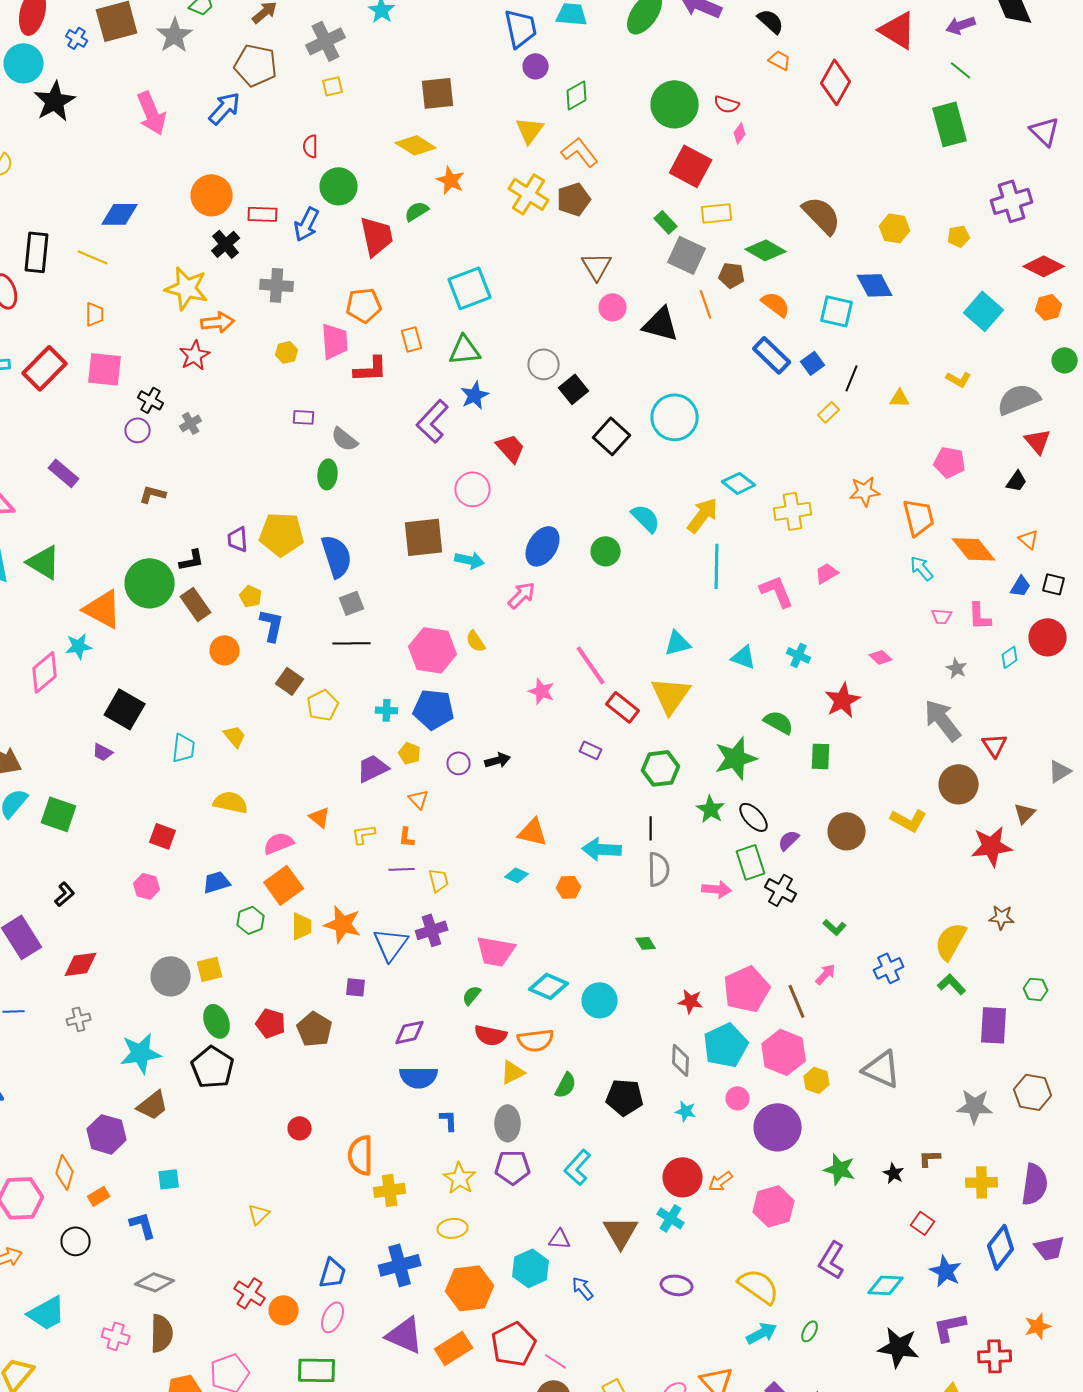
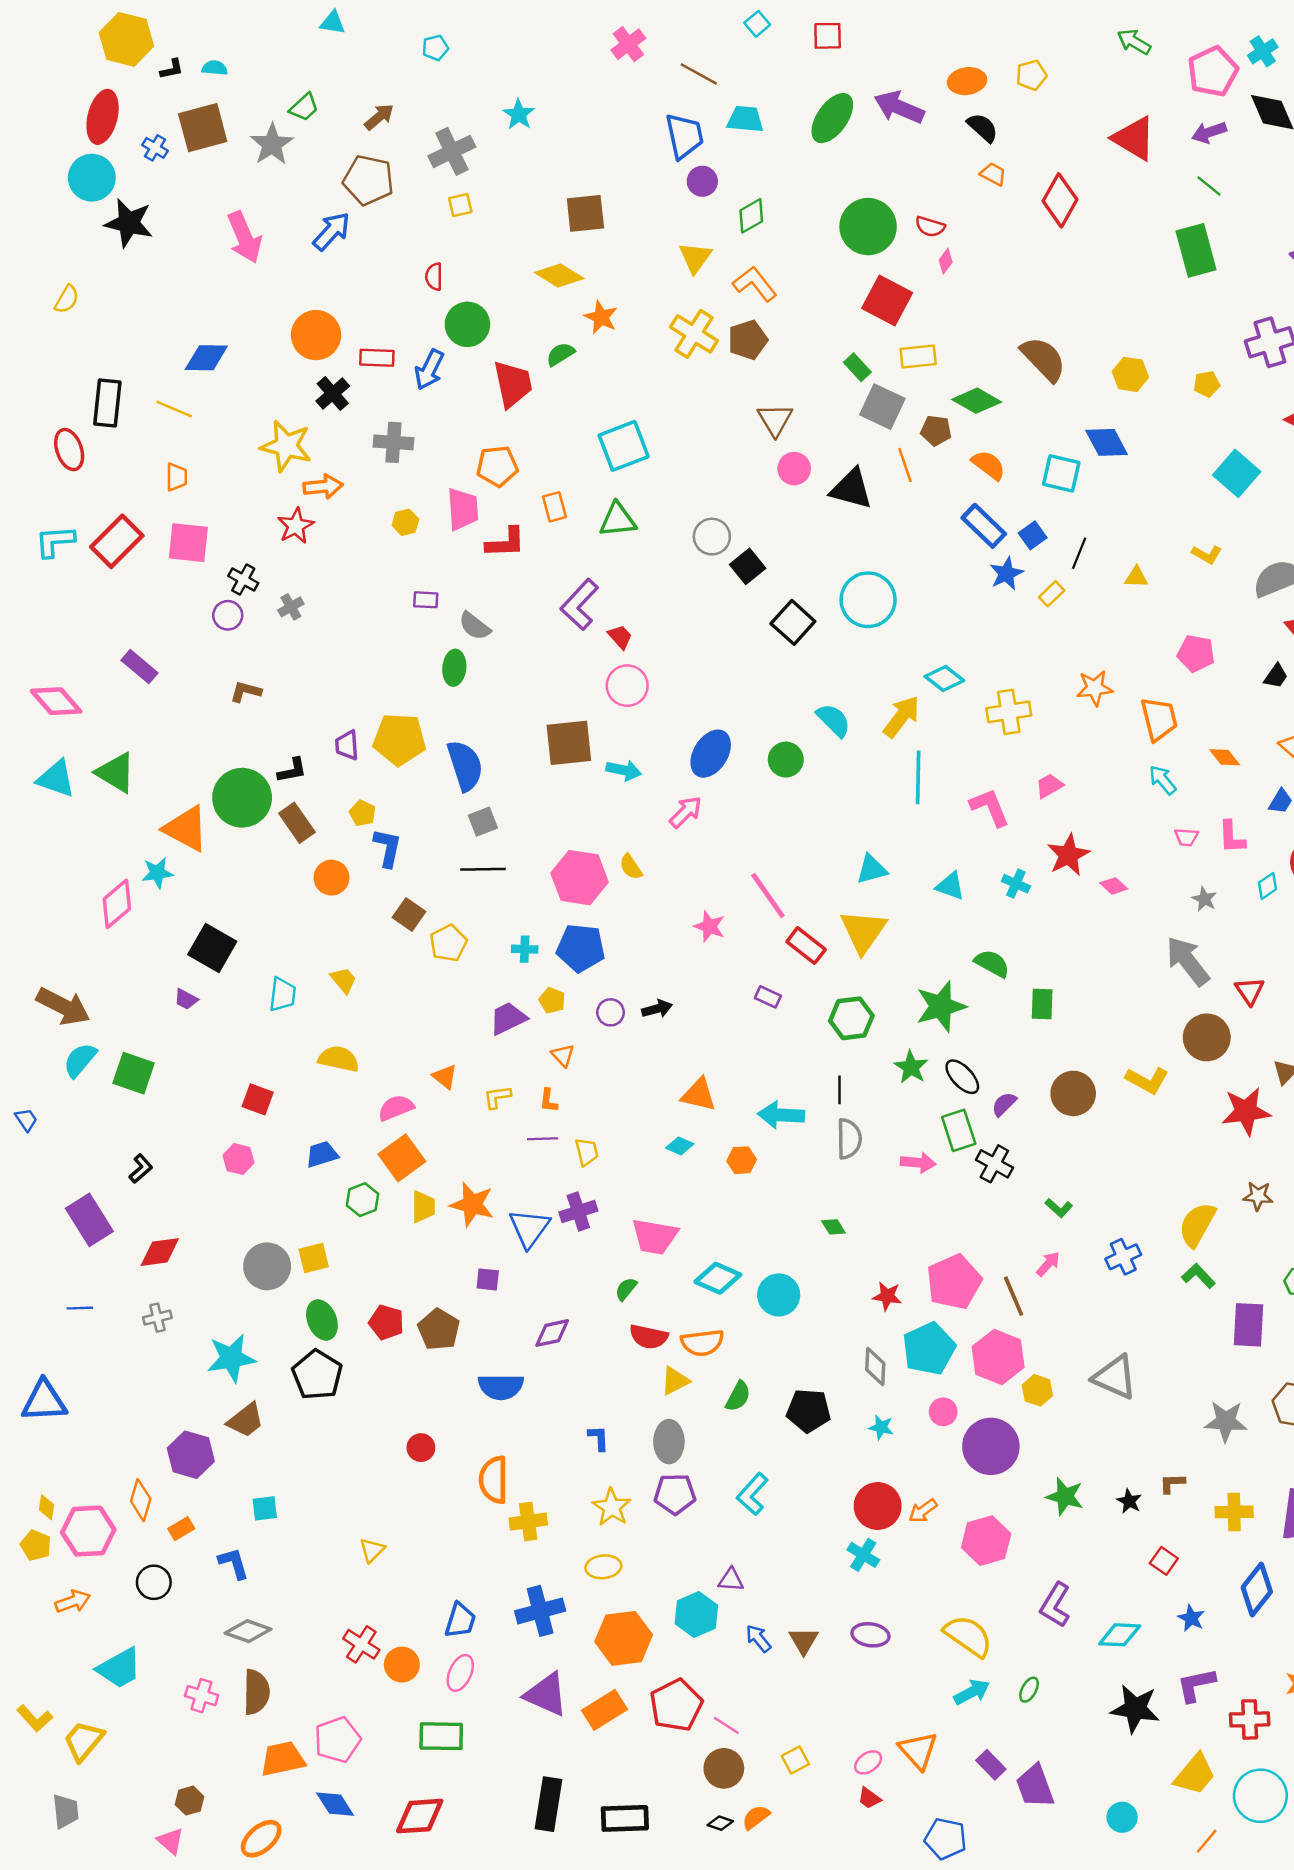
black star: (55, 101) -> (129, 223), turned -30
blue star: (475, 395) -> (1006, 574), moved
red trapezoid: (511, 448) -> (620, 637), moved, size x0.7
orange diamond: (974, 549) -> (1225, 757), size x0.6
red star: (843, 700) -> (1068, 855), moved
blue semicircle: (419, 1077) -> (501, 1387), moved
brown triangle: (621, 1232) -> (804, 1641), moved, size x0.7
blue star: (946, 1271) -> (1191, 1618), size x0.7

